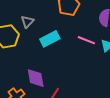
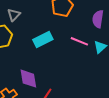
gray triangle: (27, 22) -> (14, 15), moved

